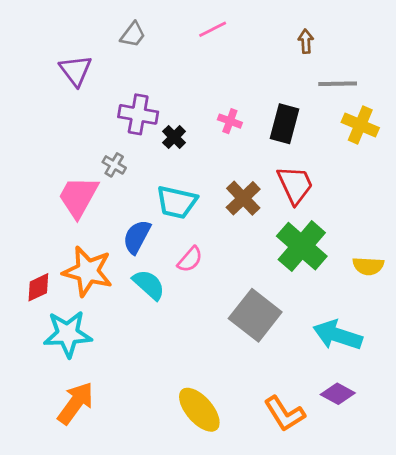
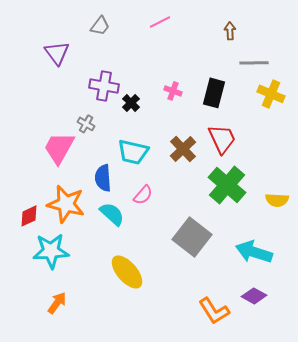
blue semicircle: (137, 237) -> (103, 178), turned -32
orange arrow: (76, 403) -> (57, 303), size x0.7
yellow ellipse: (199, 410) -> (127, 272), moved

